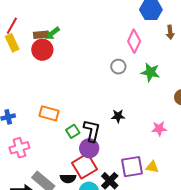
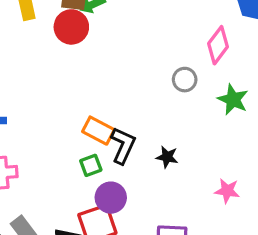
orange rectangle: (49, 113) -> (98, 131), moved
black L-shape: (92, 131) -> (123, 145), moved

